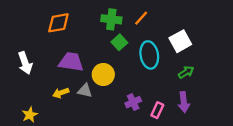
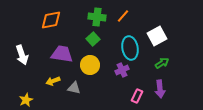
green square: (119, 42) -> (93, 39), moved
gray triangle: (85, 91) -> (74, 88), moved
purple cross: (133, 102) -> (122, 70), moved

